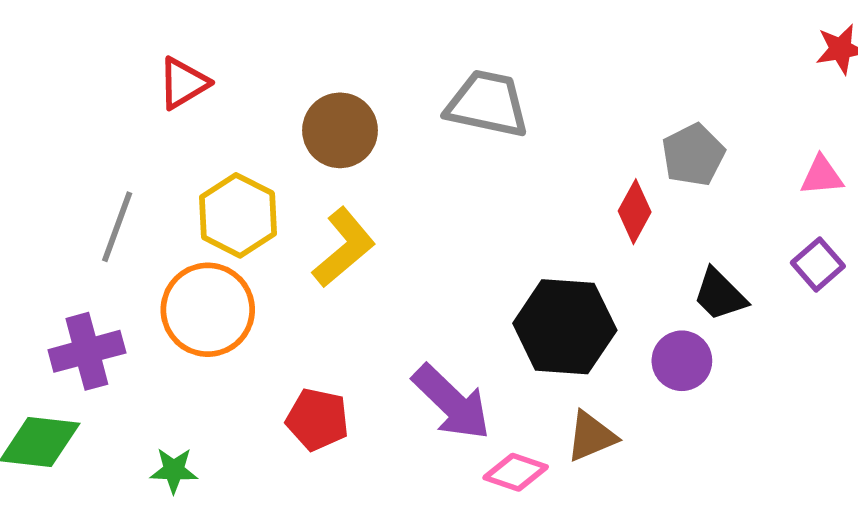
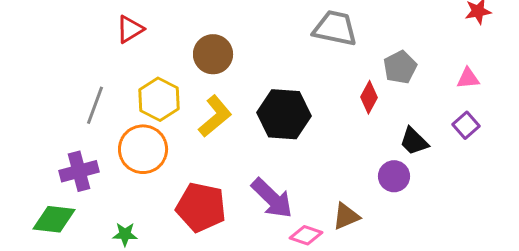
gray trapezoid: (487, 104) -> (335, 28), moved
black hexagon: (565, 327) -> (284, 114), moved
red pentagon: (317, 419) -> (201, 207), size x1.5

